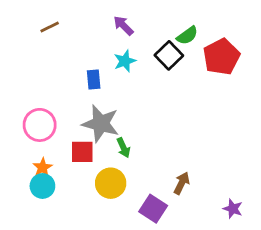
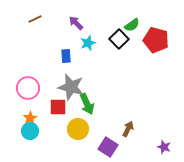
purple arrow: (123, 26) -> (76, 23), moved
red pentagon: (221, 57) -> (156, 40), turned -30
green arrow: (123, 148) -> (87, 104), size x1.5

